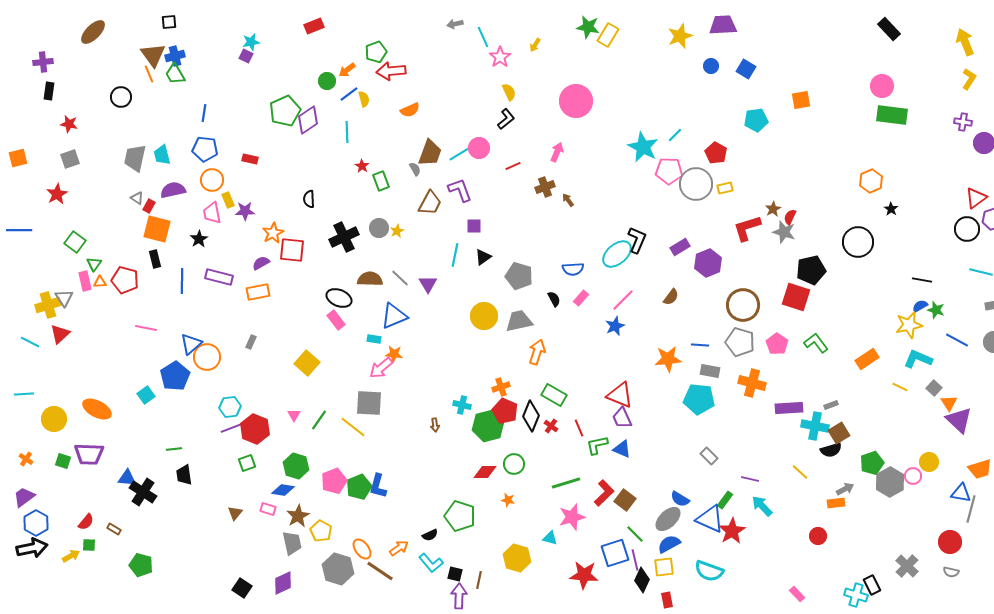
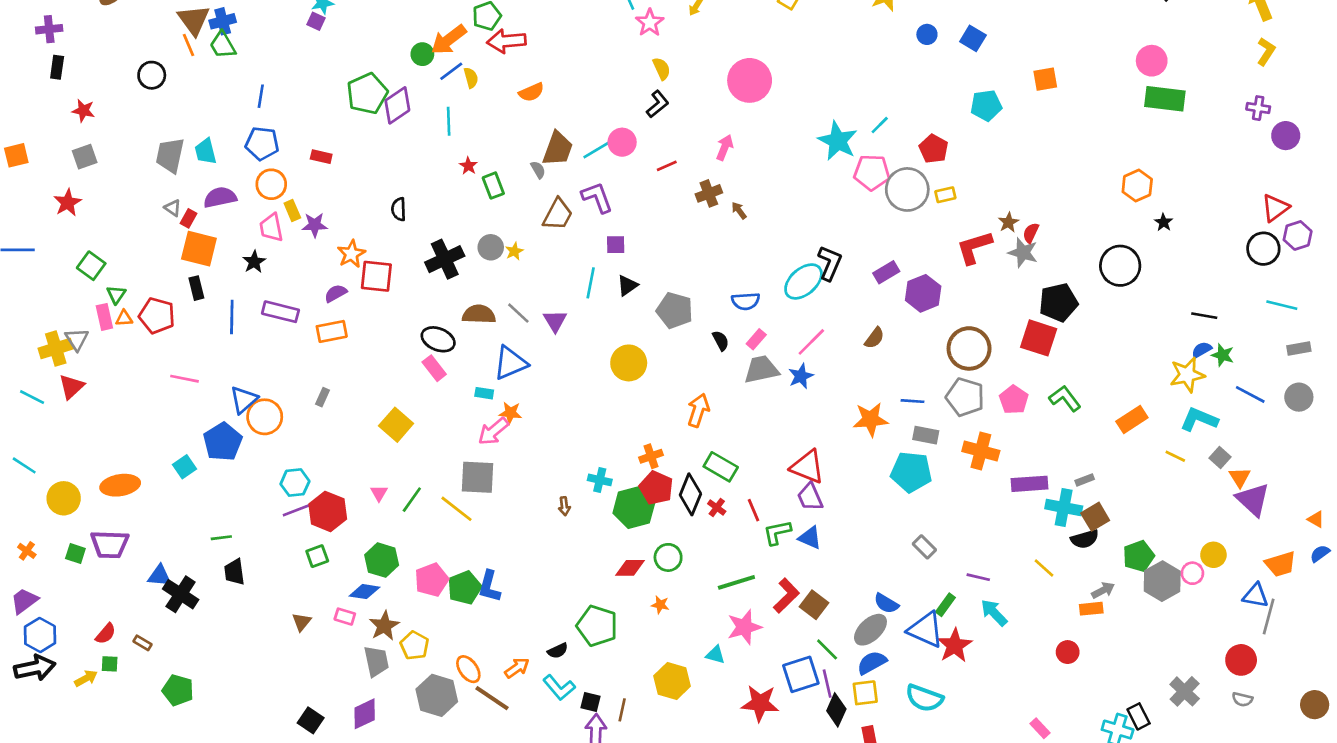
orange arrow: (347, 70) -> (449, 40), size x1.6
gray trapezoid: (519, 321) -> (761, 370), moved
cyan line: (24, 394) -> (24, 465), turned 36
orange ellipse: (97, 409) -> (120, 485), turned -36

